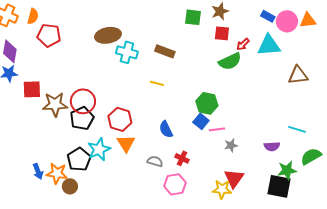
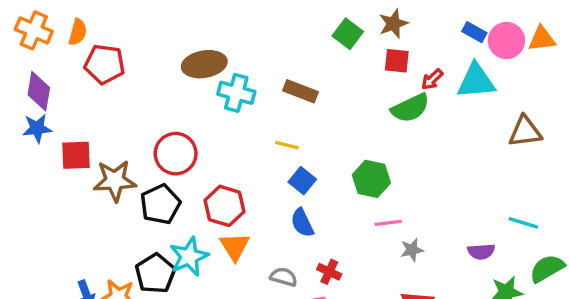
green square: (193, 17) -> (348, 34), turned 30
red circle: (83, 101) -> (176, 154), moved
blue square: (201, 121) -> (302, 181), moved

